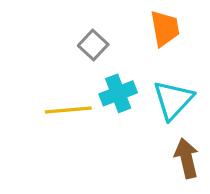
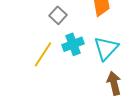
yellow line: (68, 110) -> (43, 54), turned -52

